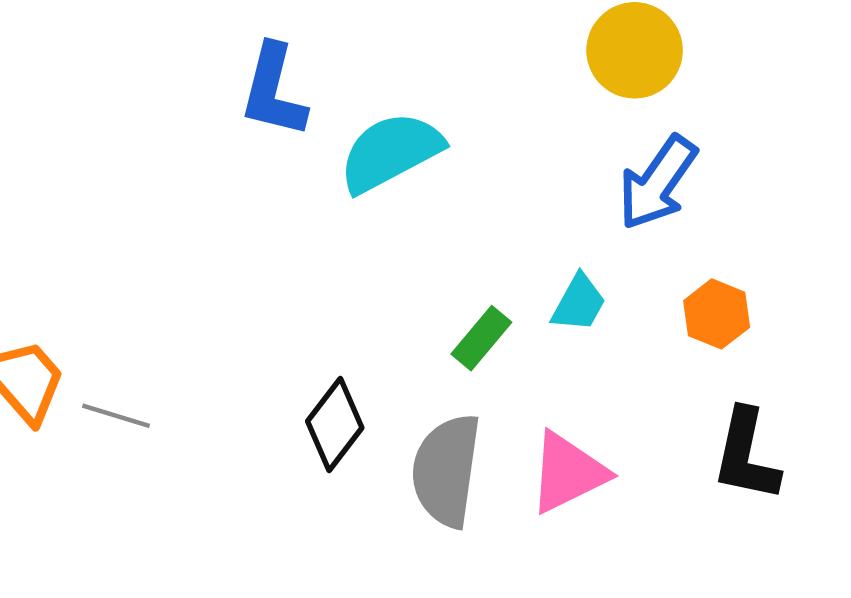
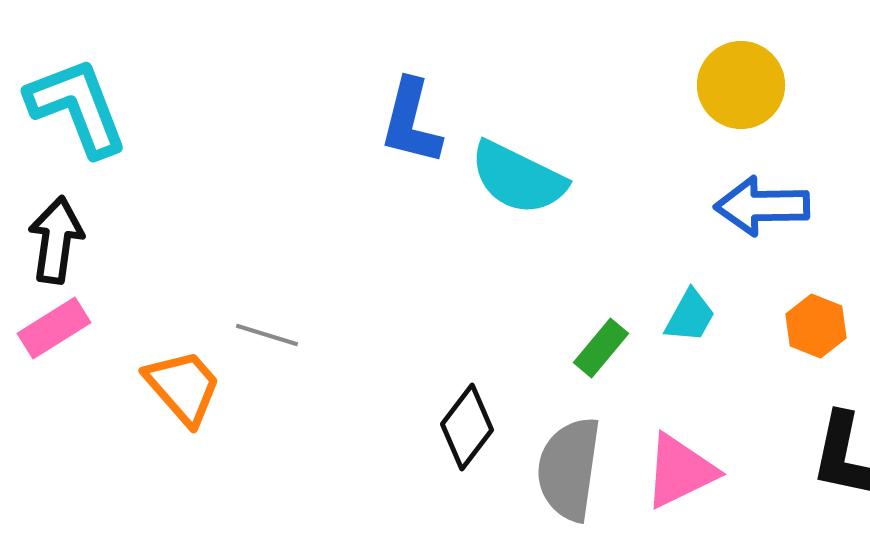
cyan semicircle: (391, 152) -> (518, 178), turned -126
blue arrow: (658, 183) -> (762, 206), turned 54
gray line: (116, 416) -> (267, 335), moved

